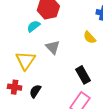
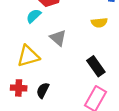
yellow semicircle: (90, 37) -> (99, 23), turned -48
yellow triangle: (26, 60) -> (28, 56), turned 45

